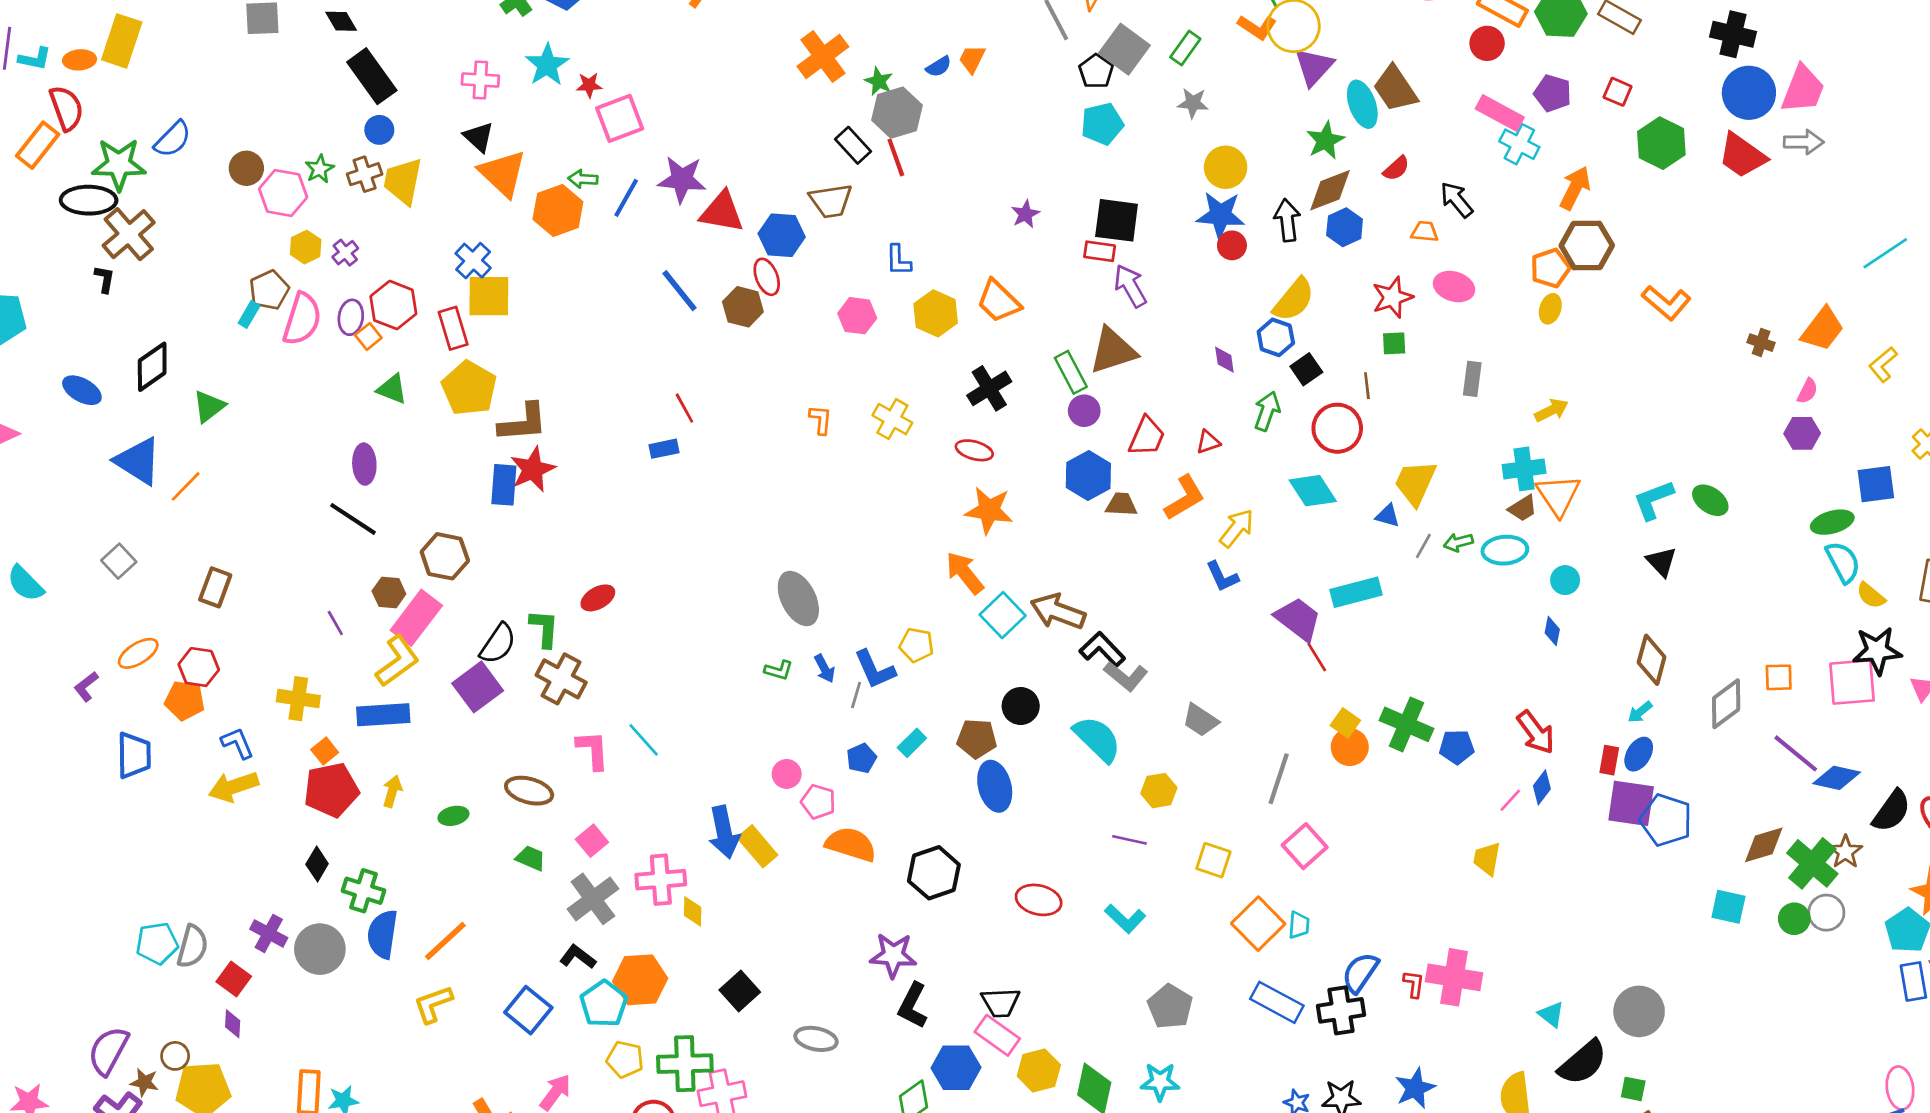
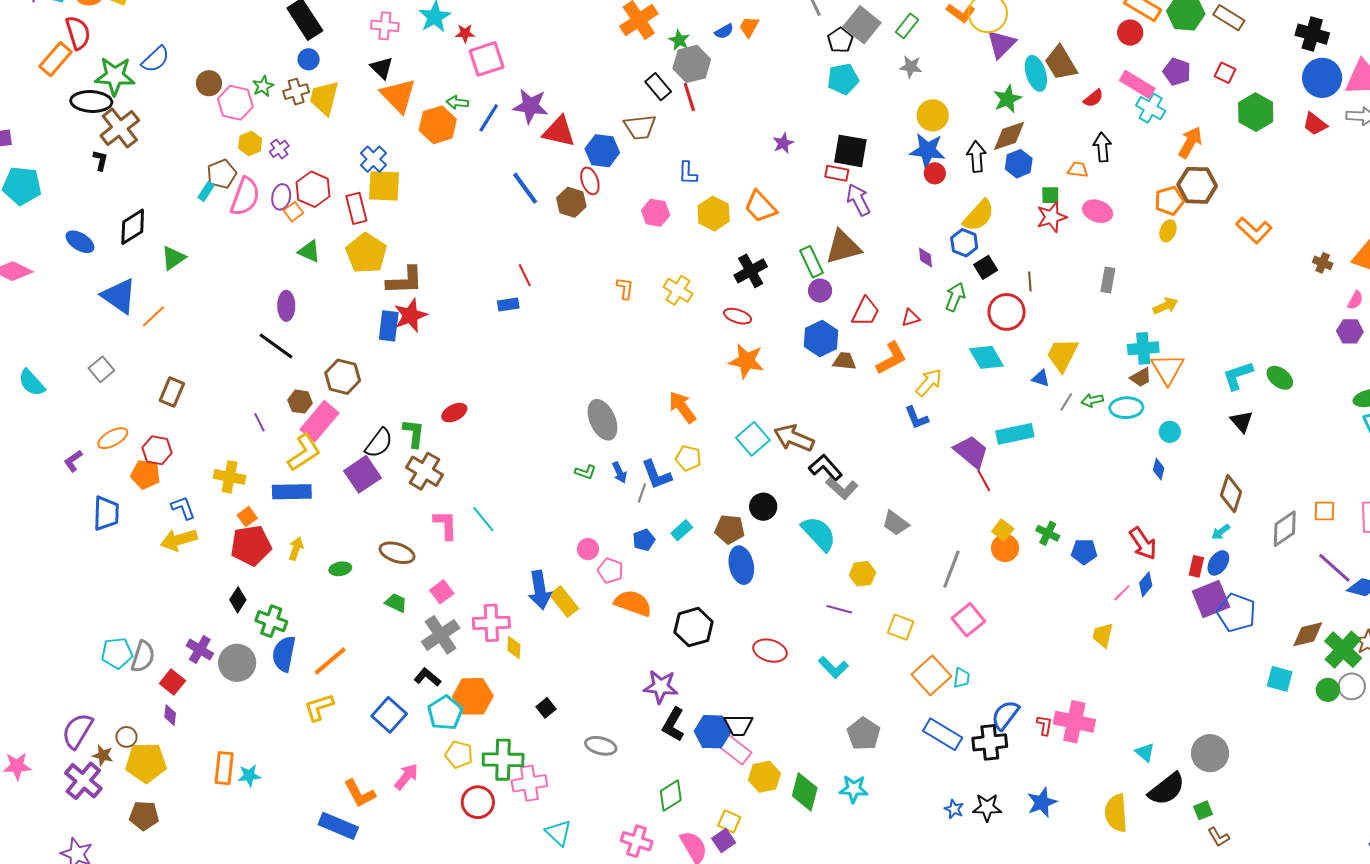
red trapezoid: (1742, 156) -> (1315, 124), size x0.7
red semicircle: (1396, 168) -> (1093, 98), moved
black arrow: (1457, 200) -> (1102, 147), turned 32
green square: (1394, 343) -> (1050, 195), moved
orange arrow: (965, 573) -> (682, 407), moved
green cross: (1406, 724) -> (1048, 533), size x0.6
purple square: (1631, 803) -> (1211, 599), turned -33
black square: (740, 991) -> (546, 708), size x0.7
blue hexagon: (956, 1068) -> (713, 732), moved
green square: (1633, 1089) -> (1203, 810), turned -36

